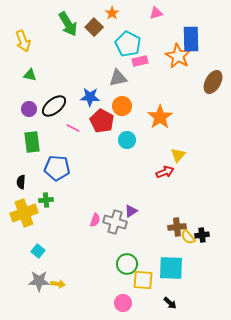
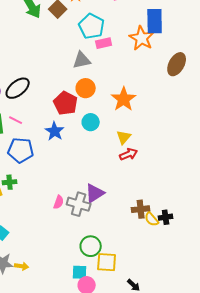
blue star: (90, 97) -> (55, 131), moved, turned 30
pink line: (73, 128) -> (16, 120), moved
yellow triangle: (178, 155) -> (124, 137), moved
purple triangle: (131, 211) -> (95, 193), size x1.5
cyan square: (171, 268) -> (80, 272), moved, size x0.6

